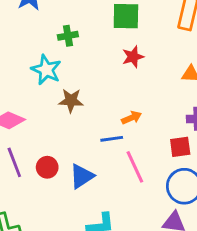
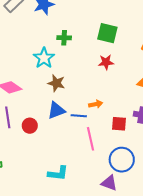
red square: (180, 147) -> (119, 124), moved
blue triangle: (82, 176) -> (56, 110), moved

